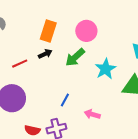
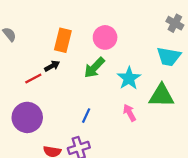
black arrow: (45, 54) -> (52, 66), moved
pink arrow: (92, 114) -> (129, 113), moved, turned 49

